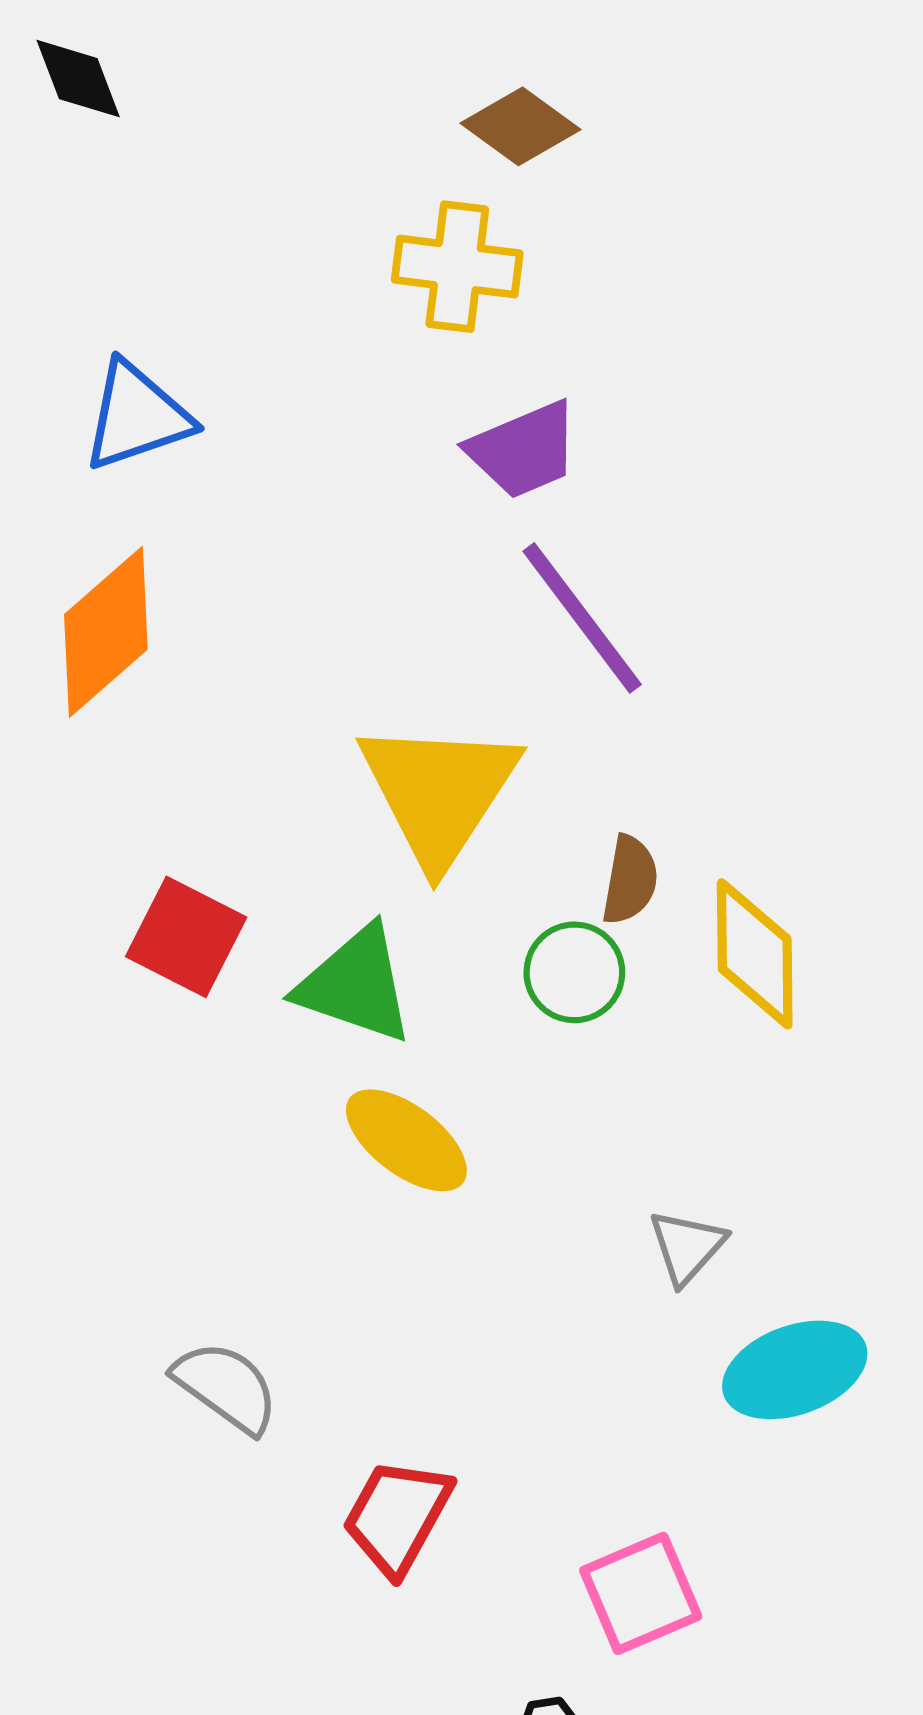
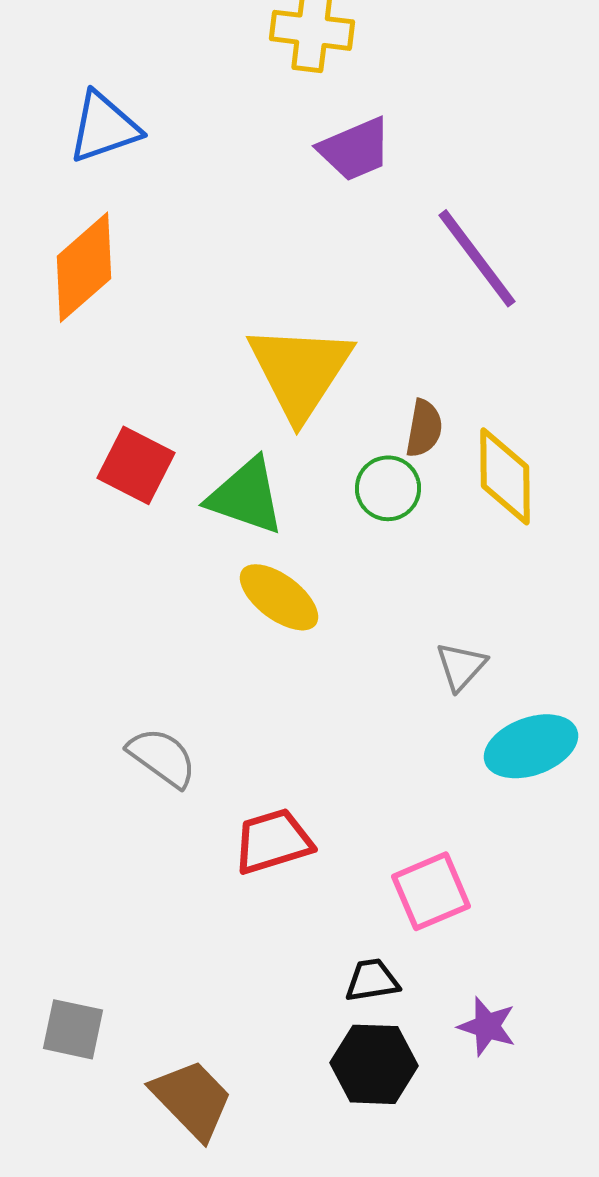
purple line: (582, 618) -> (477, 258), moved
red trapezoid: (397, 1516) -> (273, 841), turned 44

